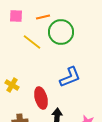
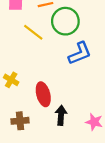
blue L-shape: (70, 77) -> (80, 53), moved

